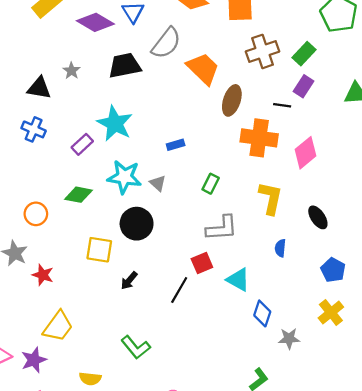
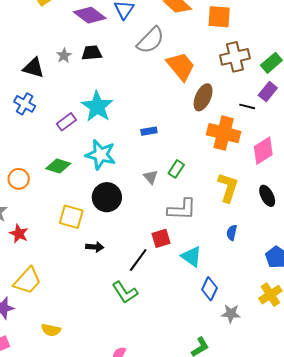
black trapezoid: (125, 66) -> (92, 53), moved, size x0.7
gray triangle: (158, 183) -> (151, 177), moved
black ellipse: (318, 217) -> (267, 196), moved
black arrow: (129, 281) -> (95, 247), turned -132
green L-shape: (136, 347) -> (125, 292), moved

